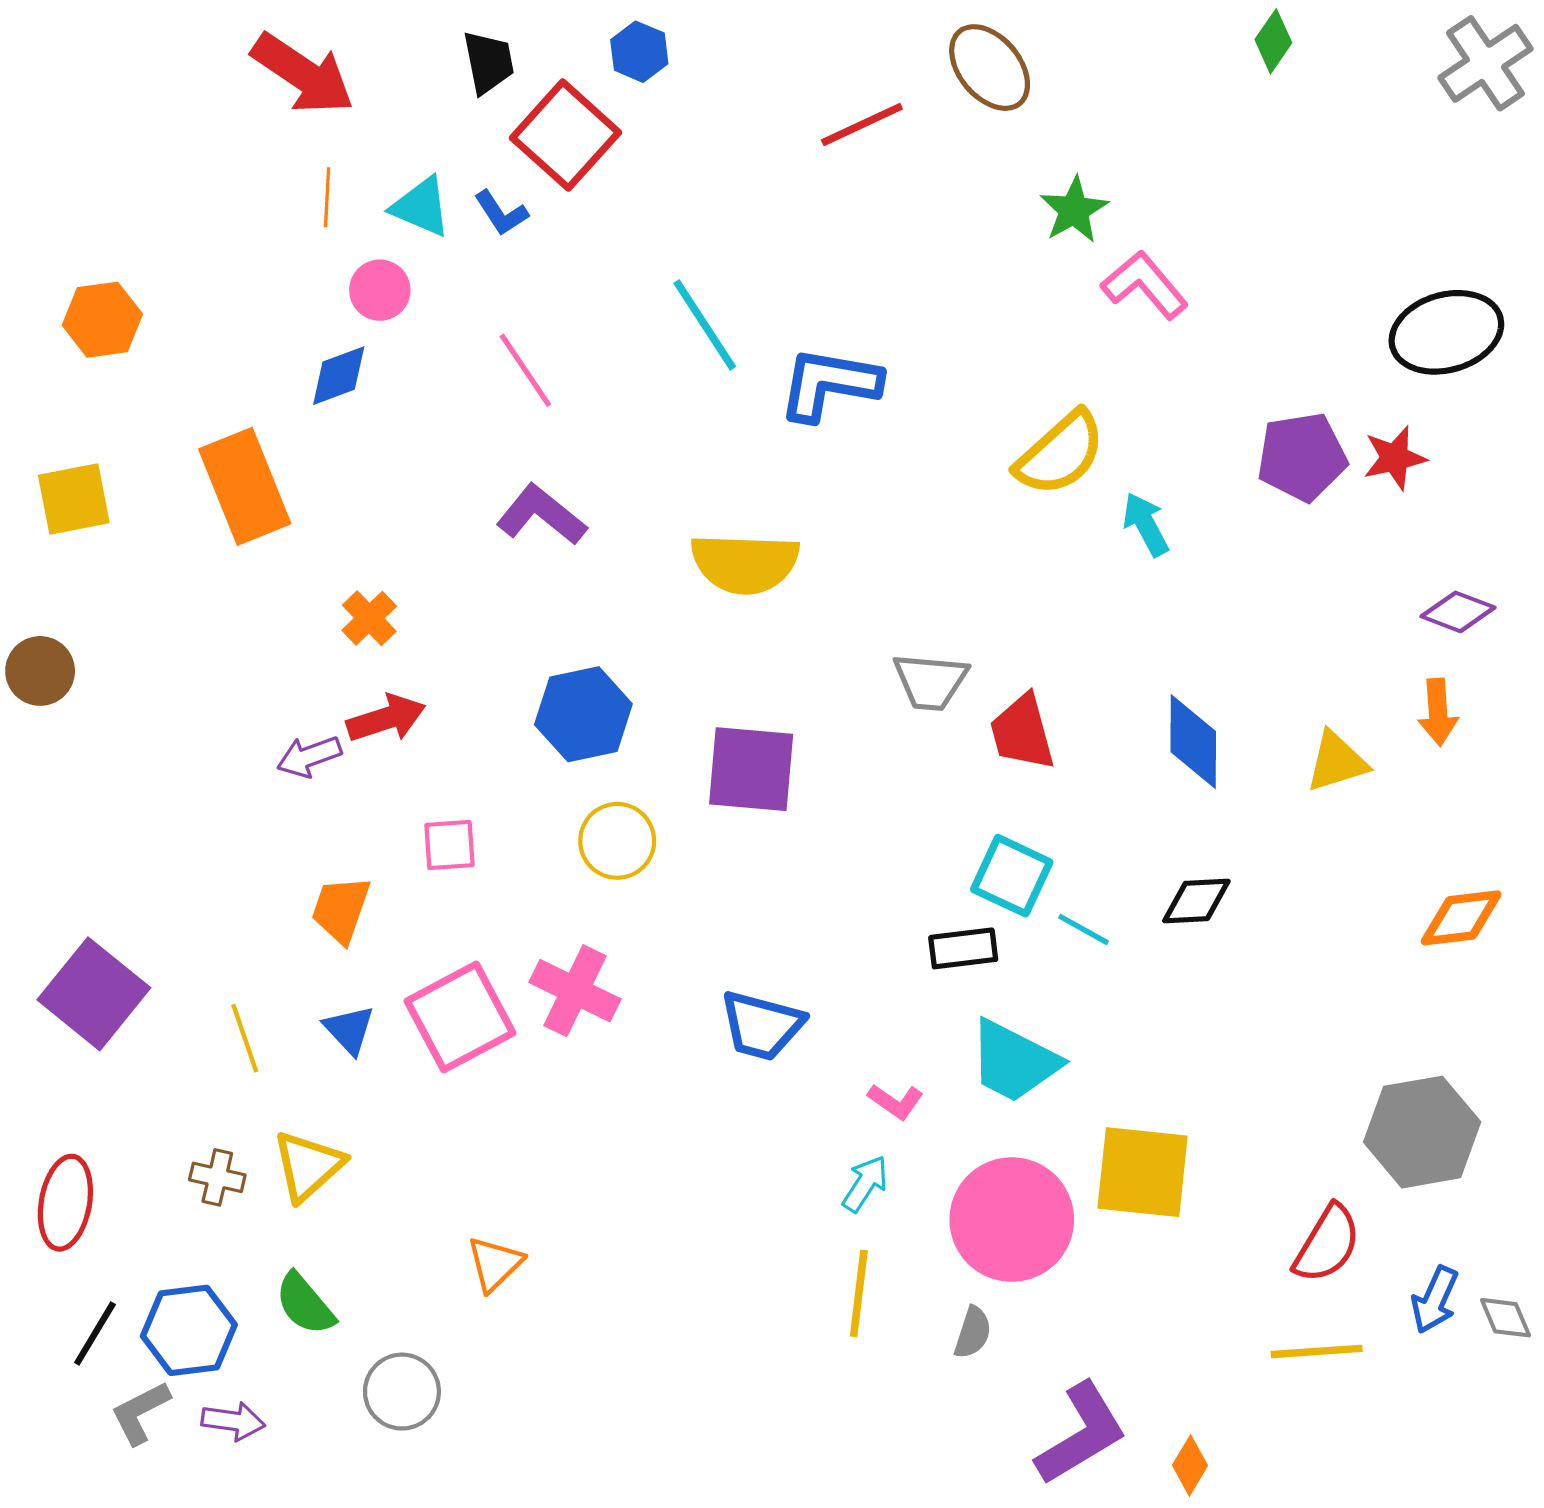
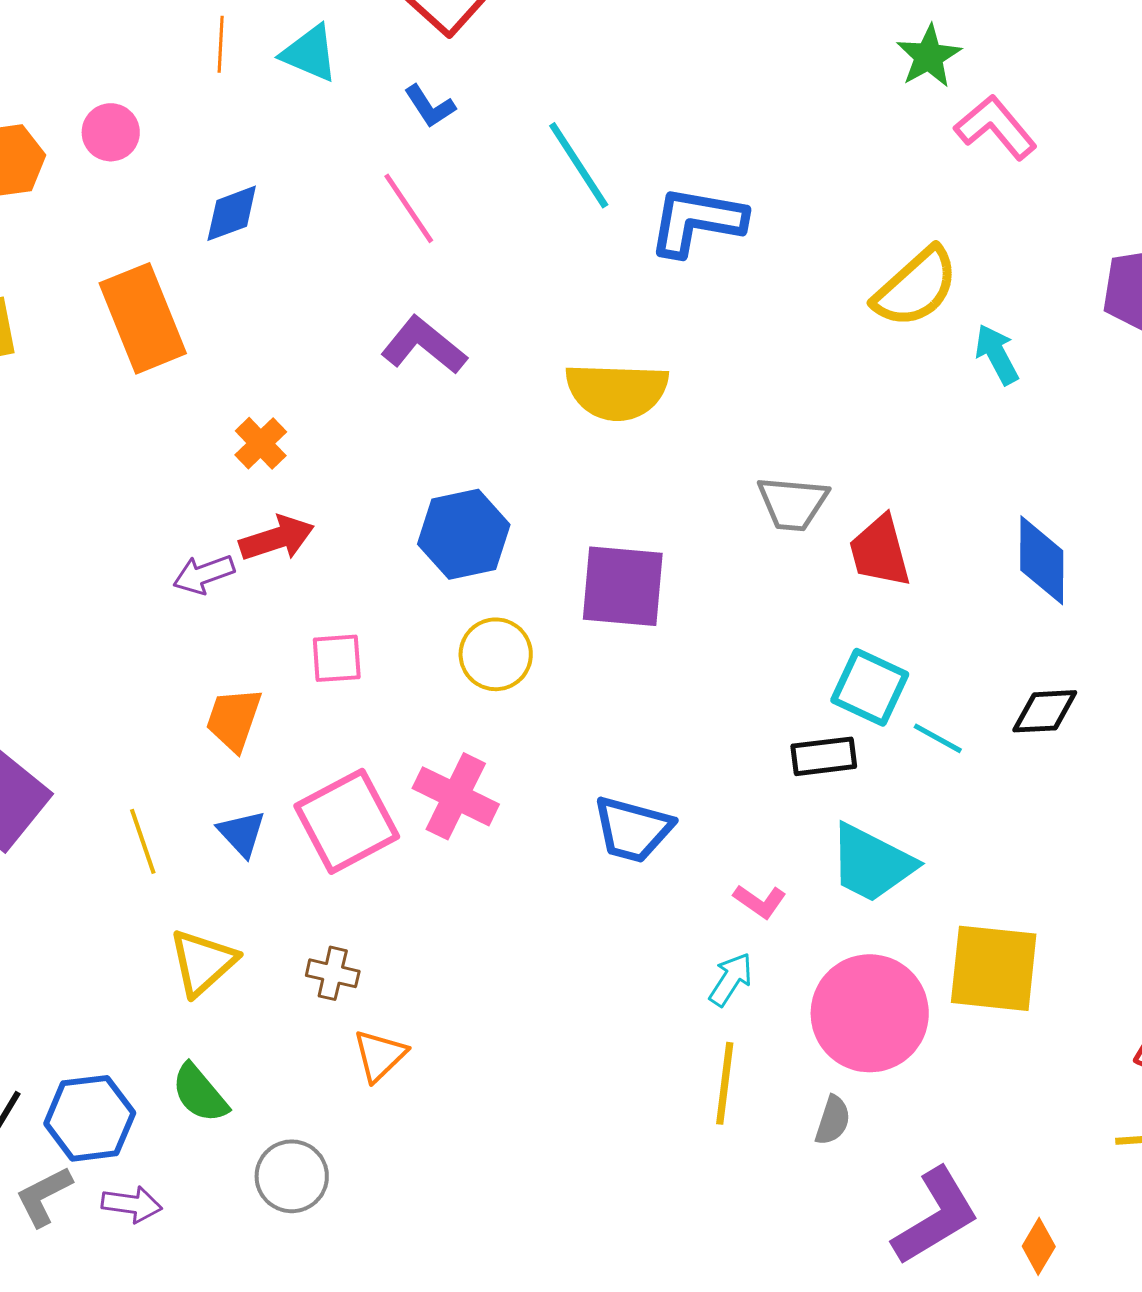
blue L-shape: (501, 213) -> (430, 106), moved
pink circle: (380, 290) -> (111, 132), moved
brown cross: (217, 1177) -> (333, 973), moved

